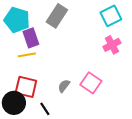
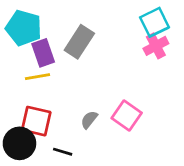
gray rectangle: (57, 16) -> (79, 42), moved
pink cross: (112, 45) -> (156, 46), moved
black line: (45, 109) -> (63, 152), turned -40

